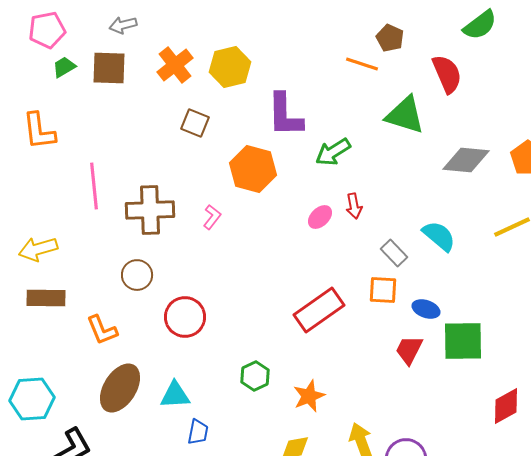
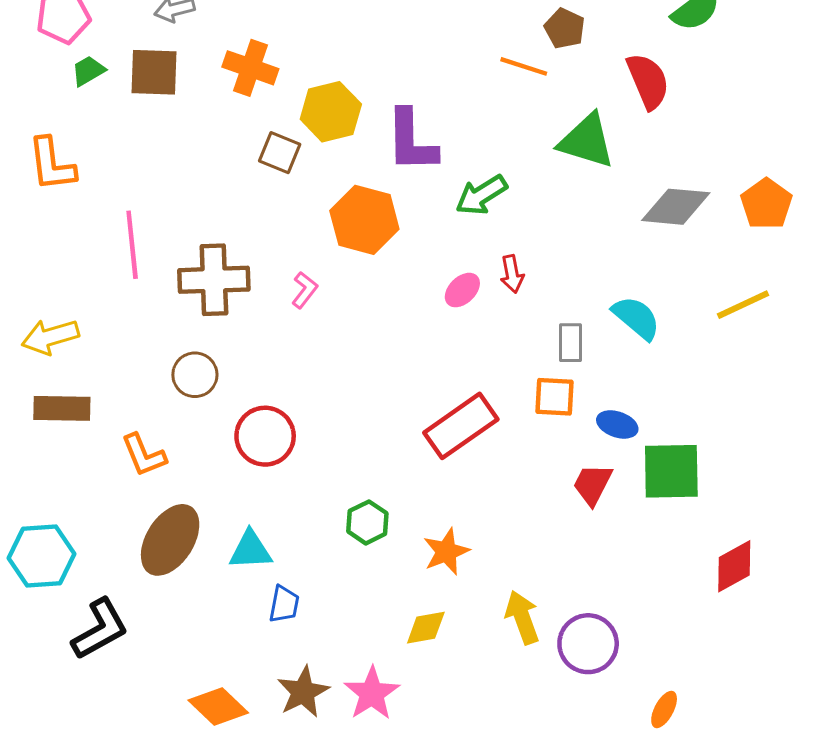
orange cross: (175, 65) -> (250, 68), turned -33
yellow hexagon: (230, 67) -> (331, 112), moved
gray rectangle: (394, 253) -> (571, 343), turned 44

